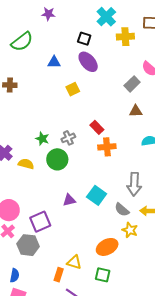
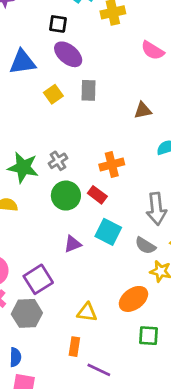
blue triangle: (54, 62) -> (22, 62), size x1.5
gray rectangle: (132, 84) -> (89, 90), moved, turned -35
red rectangle: (97, 127) -> (97, 195), moved
green star: (42, 139) -> (23, 167), size x1.6
green circle: (57, 159) -> (66, 196), moved
yellow triangle: (74, 262) -> (87, 312), moved
green square: (103, 275) -> (148, 336), moved

